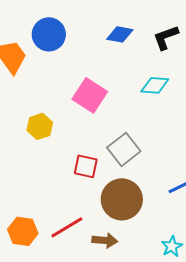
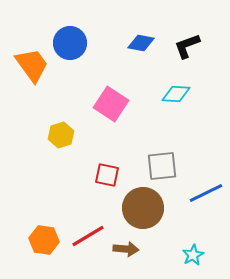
gray square: (124, 149) -> (162, 166), moved, turned 32

